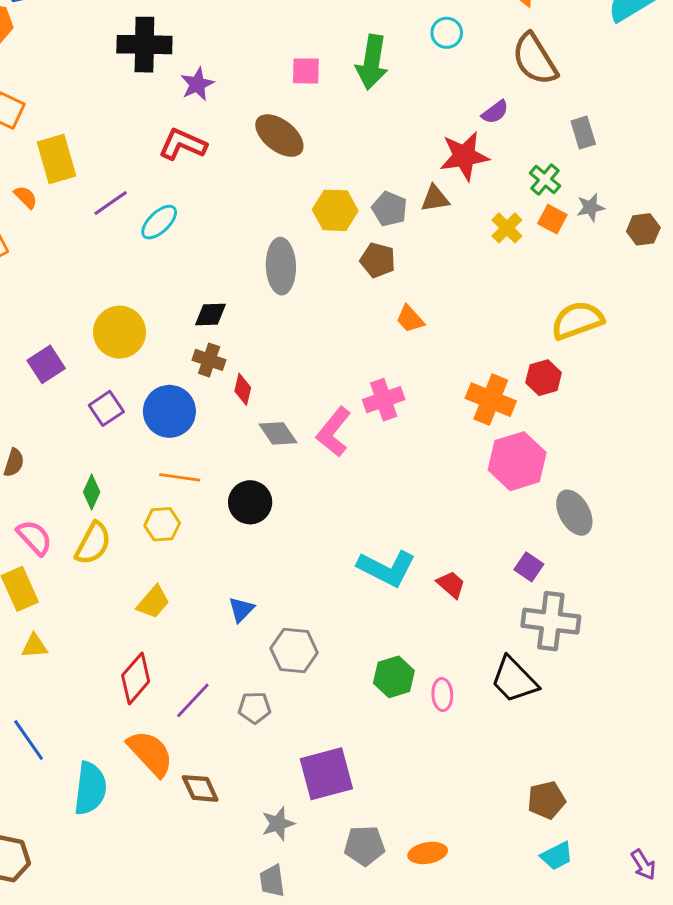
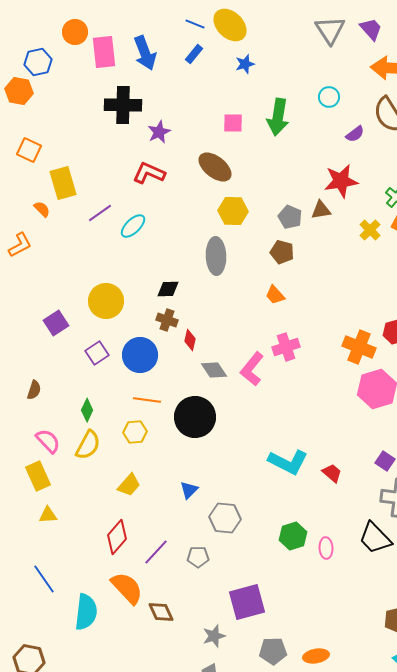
purple semicircle: (495, 112) -> (355, 134), moved
yellow hexagon: (335, 210) -> (233, 211), moved
orange trapezoid: (410, 319) -> (275, 295), moved
black circle: (250, 502) -> (195, 417), size x1.4

